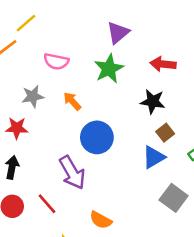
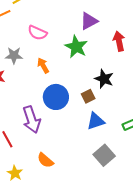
red arrow: (163, 64) -> (119, 41), moved, turned 60
green star: (109, 69) -> (76, 47), turned -30
brown square: (165, 133) -> (88, 96), moved

